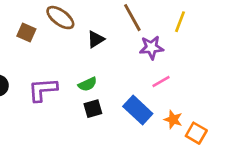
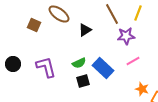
yellow line: (180, 22) -> (138, 13), moved
purple L-shape: (43, 90) -> (46, 67), turned 80
blue rectangle: (138, 110) -> (103, 68), moved

